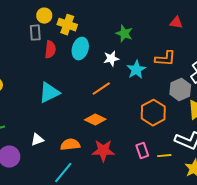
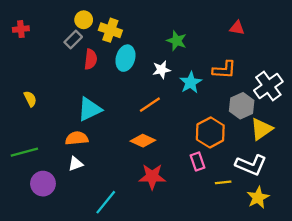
gray rectangle: (35, 33) -> (73, 40), turned 49
orange semicircle: (70, 145) -> (77, 138), moved
pink rectangle: (142, 151) -> (198, 162), moved

